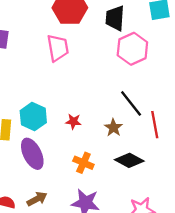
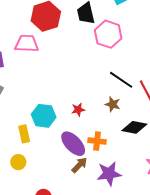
pink trapezoid: (58, 48) -> (27, 44), moved, turned -60
purple ellipse: (32, 154) -> (73, 144), moved
brown arrow: (37, 199) -> (79, 165), moved

